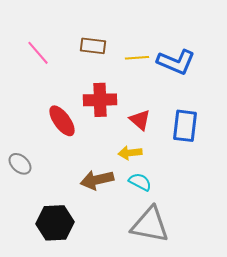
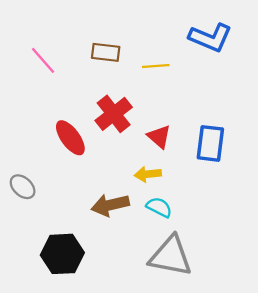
blue L-shape: (176, 62) -> (210, 38), moved
red cross: (100, 100) -> (114, 114), turned -36

